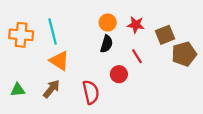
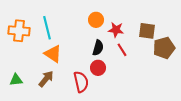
red star: (136, 25) -> (116, 30), moved
brown square: (165, 35) -> (147, 31), turned 30
black semicircle: (107, 44) -> (98, 48), moved
red circle: (119, 74) -> (98, 68), moved

